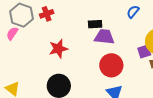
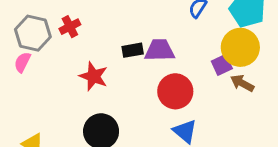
black rectangle: (95, 24) -> (133, 50), moved
red star: (58, 49) -> (94, 76), turned -30

